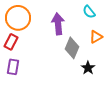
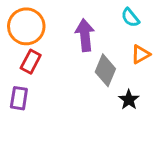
red rectangle: (11, 42) -> (31, 62), moved

